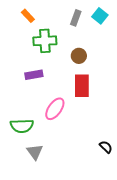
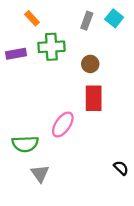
purple rectangle: (34, 75) -> (16, 54), moved

